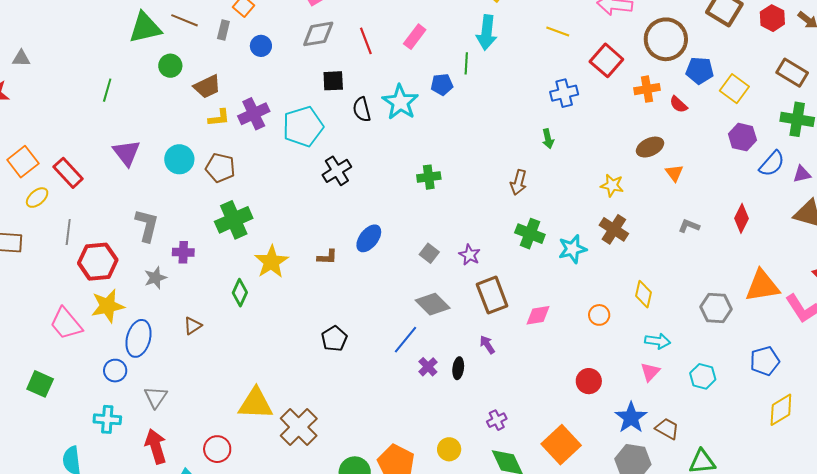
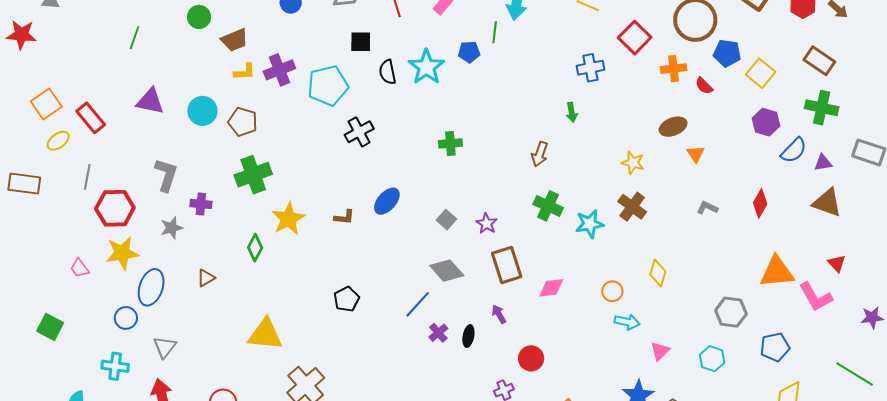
purple triangle: (127, 153) -> (150, 101), turned -44
gray hexagon: (716, 308) -> (731, 312), moved
pink trapezoid: (66, 324) -> (80, 268), size x0.6
cyan arrow: (658, 341) -> (627, 322), moved
red circle: (589, 381) -> (531, 358), moved
yellow triangle: (255, 404) -> (265, 334), moved

